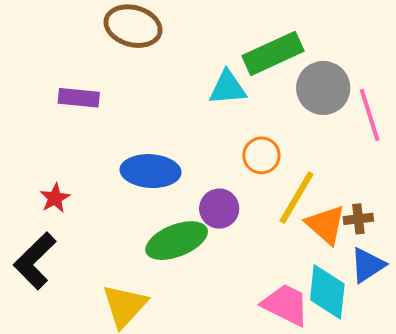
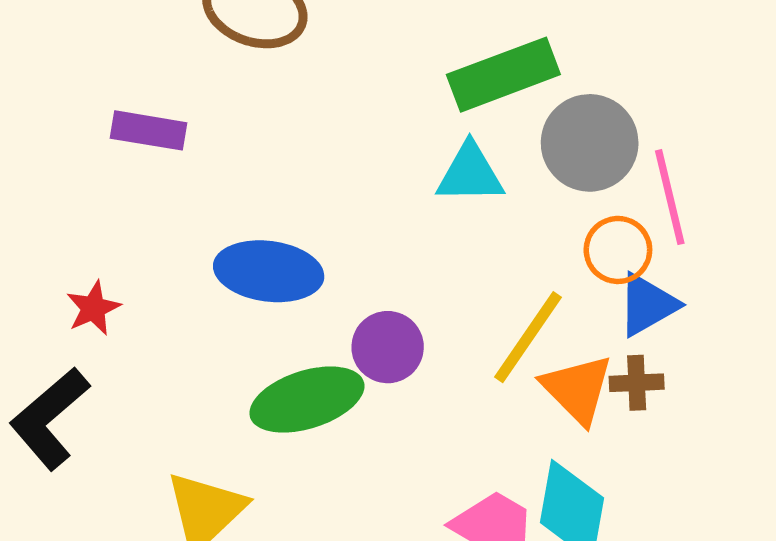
cyan triangle: (228, 88) -> (470, 174), moved
orange circle: (261, 155) -> (618, 250), moved
blue triangle: (368, 265) -> (648, 305), moved

